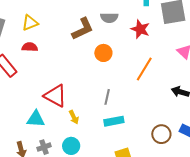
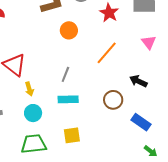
brown circle: (161, 134) -> (113, 100), moved
cyan circle: (71, 146) -> (33, 113), moved

